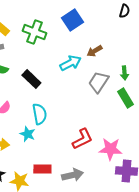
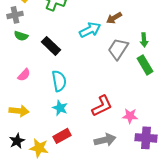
cyan star: (27, 134) -> (60, 108), moved
pink star: (110, 149) -> (130, 116), size x0.7
red rectangle: (42, 169) -> (62, 136), turned -30
gray arrow: (72, 175) -> (105, 140), moved

